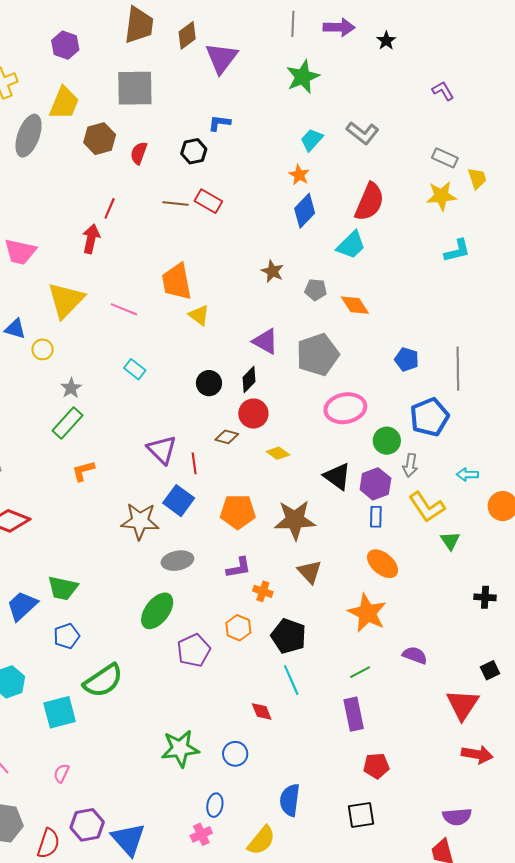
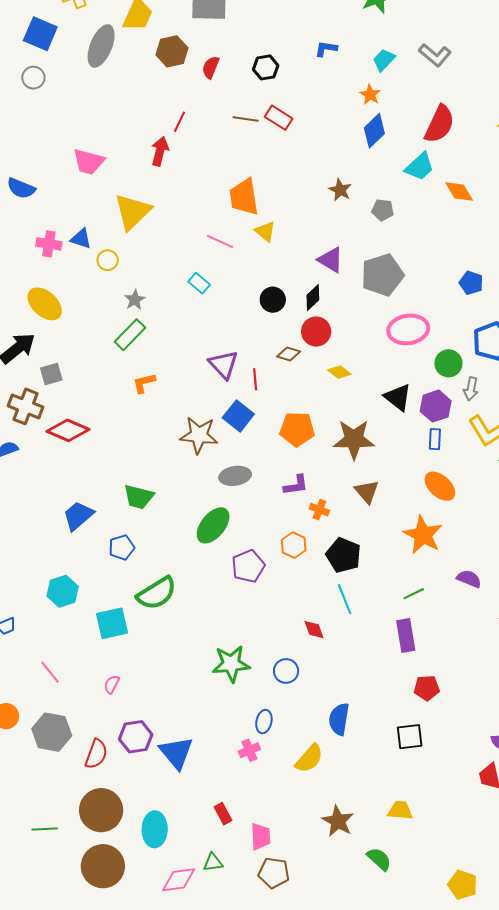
blue L-shape: (219, 123) -> (326, 49), moved
orange diamond: (355, 305) -> (459, 192), moved
pink line: (124, 309) -> (220, 242), moved
green trapezoid: (63, 588) -> (139, 497), moved

